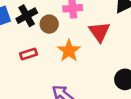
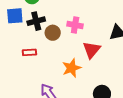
orange star: (69, 51) -> (72, 68), moved

